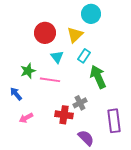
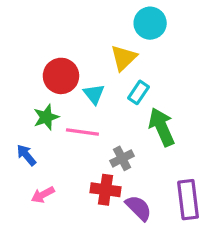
red circle: (45, 33) -> (61, 76), moved
gray cross: (80, 103) -> (122, 158), moved
purple semicircle: (86, 138) -> (139, 208), moved

